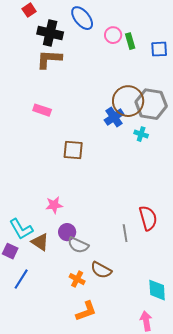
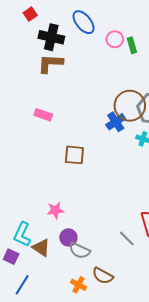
cyan L-shape: (21, 229) -> (22, 234), turned 55
gray line: (125, 233) -> (127, 238), turned -36

